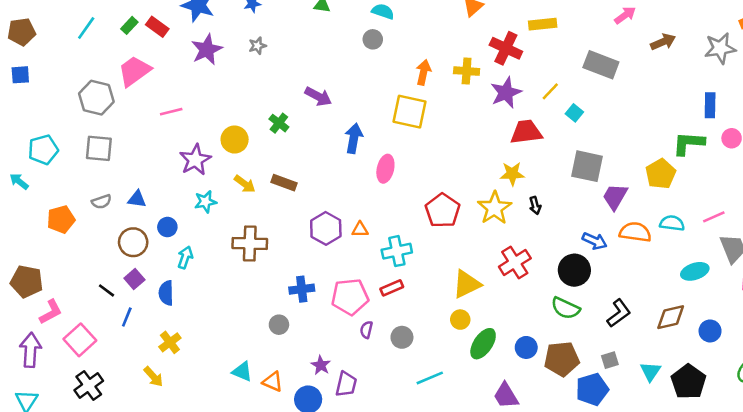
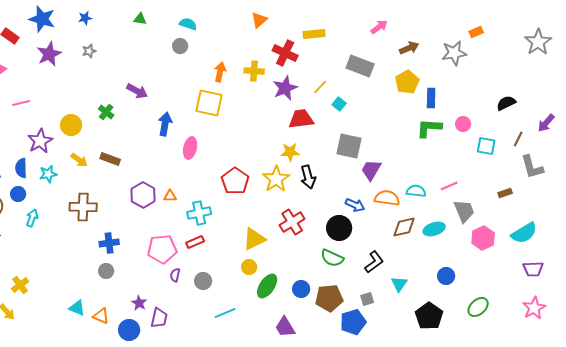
blue rectangle: (710, 105) -> (431, 98), moved
yellow pentagon: (661, 174) -> (407, 82), moved
black arrow: (535, 205) -> (308, 177), size x1.6
blue cross: (302, 289) -> (109, 243), moved
blue semicircle: (166, 293) -> (21, 168), moved
brown diamond: (671, 317) -> (404, 227), moved
cyan triangle: (650, 372) -> (399, 284), moved

